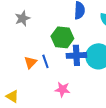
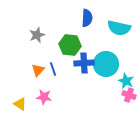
gray star: (22, 18) -> (37, 35), moved
pink star: (62, 89) -> (44, 97), moved

